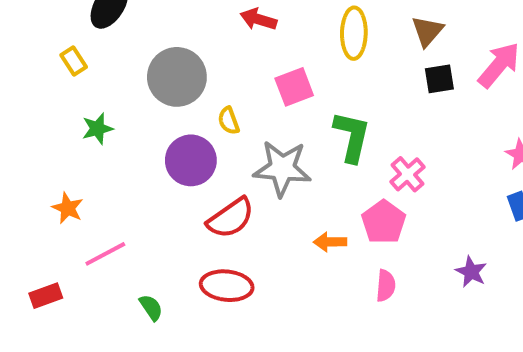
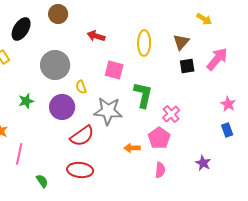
pink square: (294, 87) -> (114, 70), turned 36
green star: (97, 129) -> (26, 101), moved
pink line: (105, 254) -> (19, 154), turned -50

